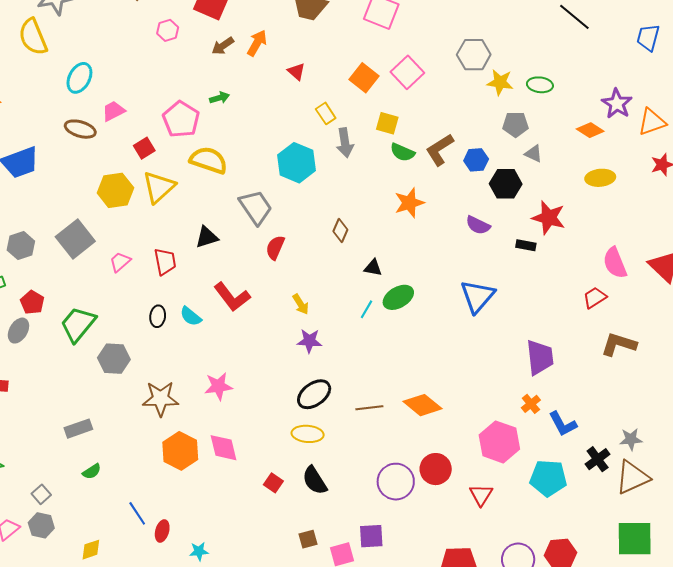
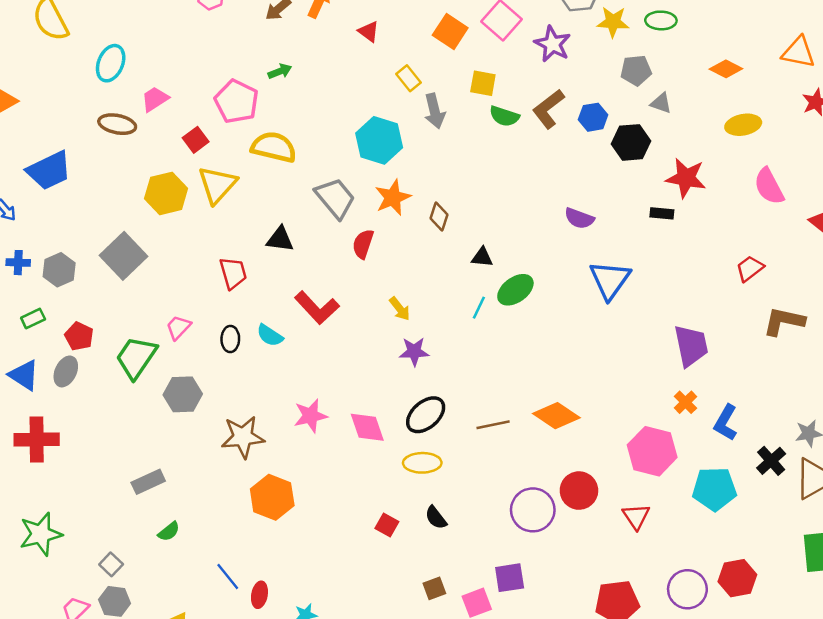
purple star: (617, 104) -> (553, 44), moved
orange triangle: (652, 122) -> (799, 52), turned 36
orange star: (409, 203) -> (393, 197), moved
purple semicircle: (478, 225) -> (579, 218), moved
black triangle: (207, 237) -> (280, 239), turned 30
pink trapezoid: (120, 262) -> (178, 327), moved
pink semicircle: (615, 263) -> (769, 186), moved
blue L-shape: (563, 424) -> (726, 423), turned 64
pink diamond: (224, 448) -> (367, 427), moved
black semicircle: (315, 480) -> (436, 518), size x0.7

